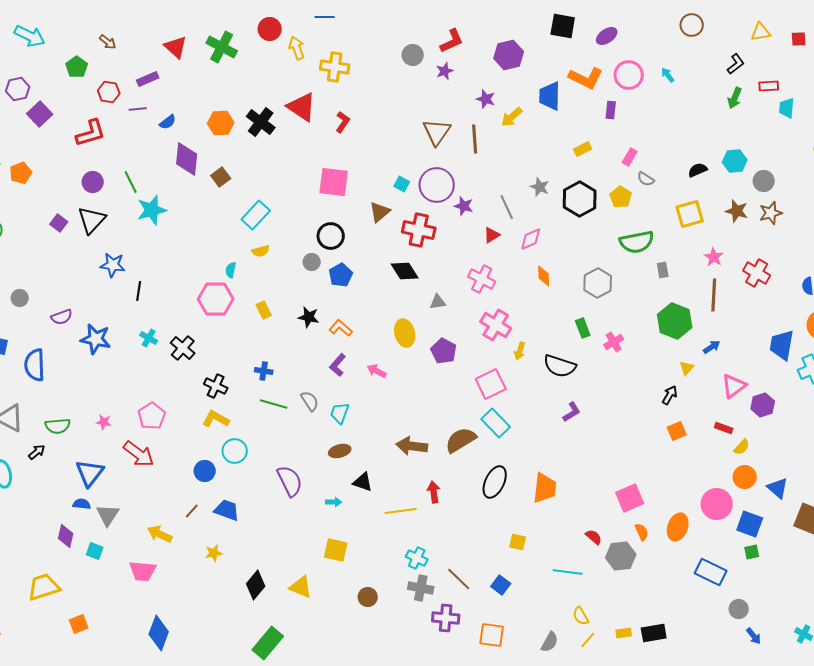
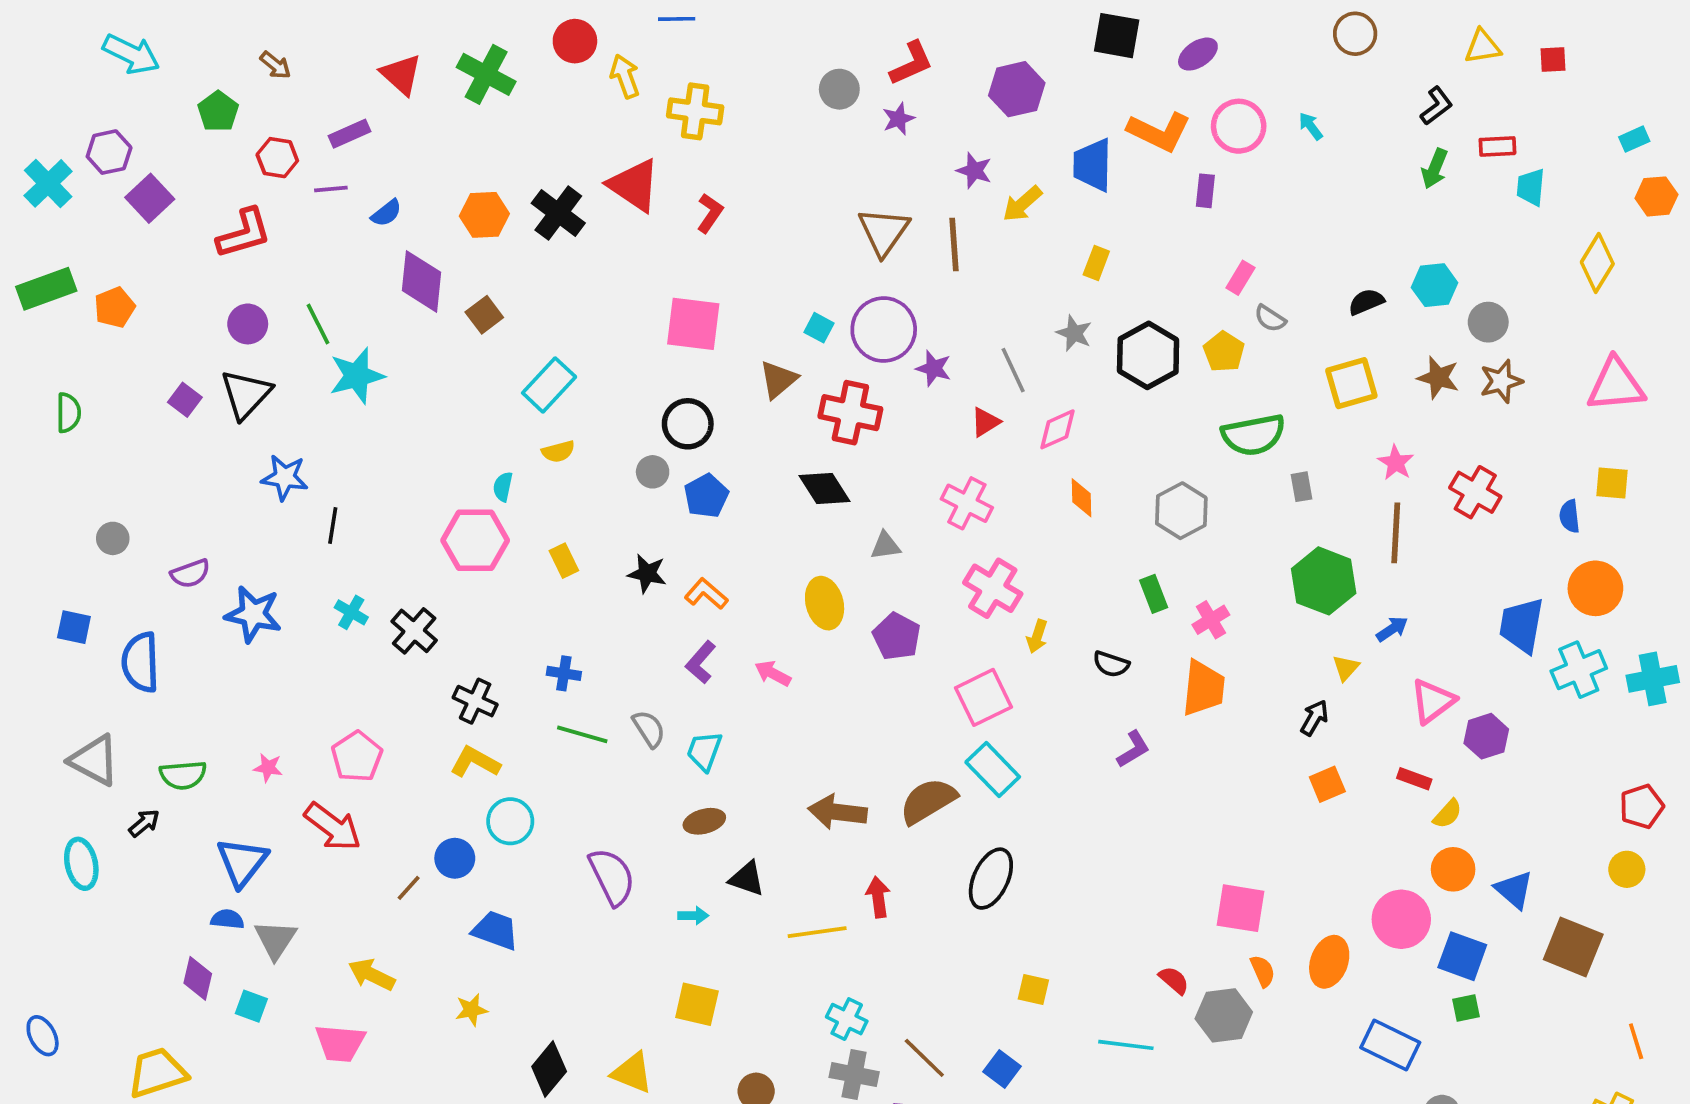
yellow rectangle: (583, 149) -> (1096, 263), moved, turned -42
black semicircle: (560, 366) -> (1111, 664), size x0.6
orange trapezoid: (545, 488) -> (1203, 688), moved
pink square: (630, 498) -> (1240, 908), turned 32
brown line: (192, 511) -> (409, 888), moved

